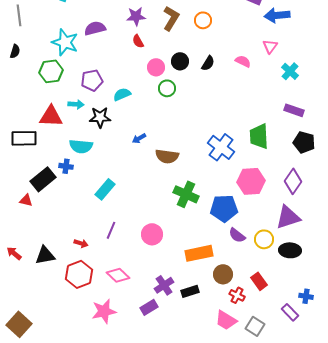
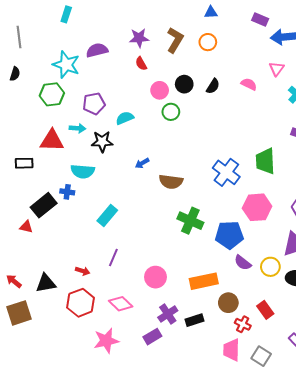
black rectangle: (24, 138) -> (24, 163), size x0.7
pink circle: (152, 234) -> (155, 277), moved
pink trapezoid: (226, 320) -> (231, 350), turned 60
brown square: (19, 324) -> (19, 313), moved, turned 30

